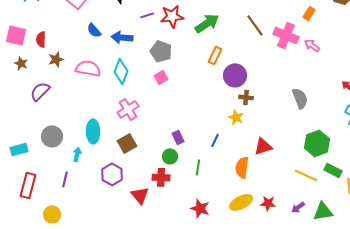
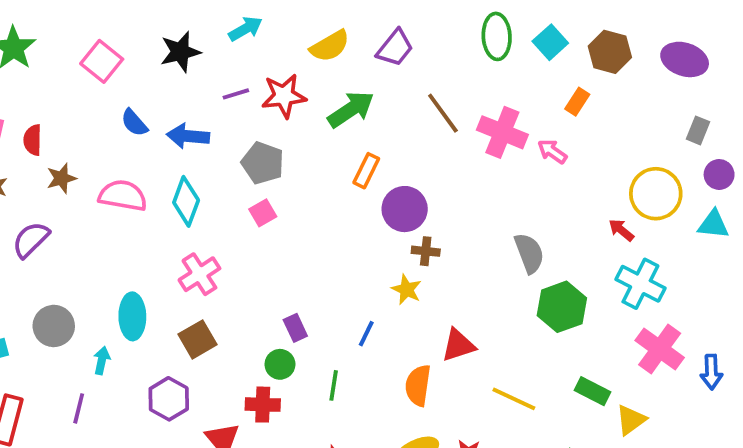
orange rectangle: (309, 13) -> (577, 102), moved
green hexagon: (317, 143) -> (562, 307), moved
yellow line: (306, 175) -> (514, 399), moved

